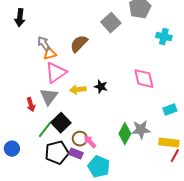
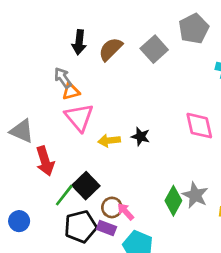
black arrow: (20, 18) -> (79, 42), moved
brown semicircle: (79, 44) -> (111, 49), moved
pink triangle: (56, 73) -> (79, 117), turned -35
gray triangle: (49, 97) -> (22, 131), moved, turned -42
red arrow: (31, 105) -> (45, 161), size x1.5
gray star: (141, 130) -> (195, 195), turned 30

